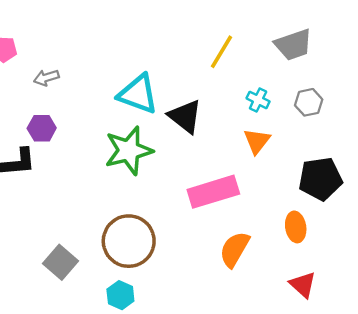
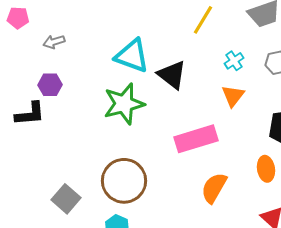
cyan cross: (258, 100) -> (234, 61), turned 30

